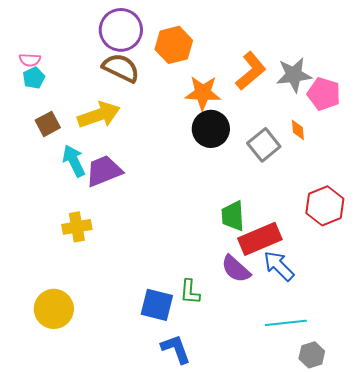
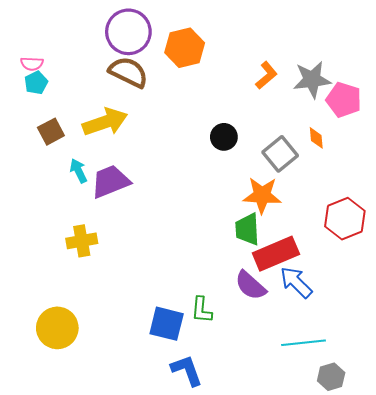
orange L-shape: (251, 71) -> (266, 75), size x0.7
orange star: (203, 93) -> (262, 195), moved
black circle: (211, 129) -> (224, 137), size x0.7
cyan arrow: (74, 161) -> (79, 171), size x0.7

